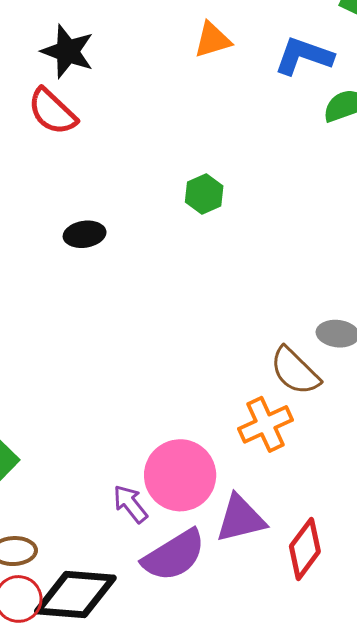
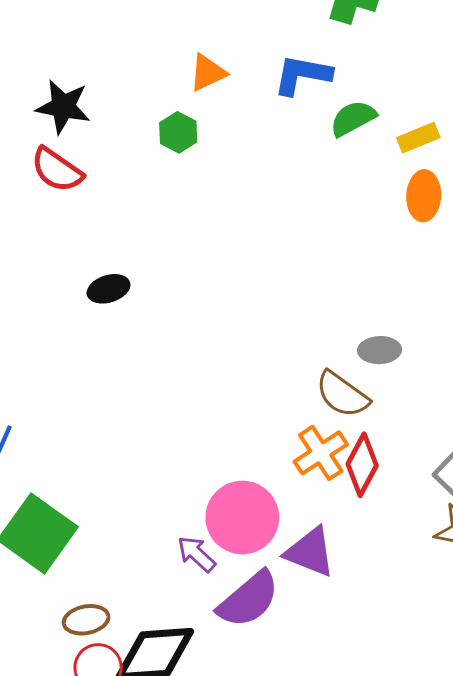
green hexagon: (204, 194) -> (178, 132), moved
purple triangle: (241, 519) -> (310, 552), turned 44
red diamond: (305, 549) -> (362, 465), moved

